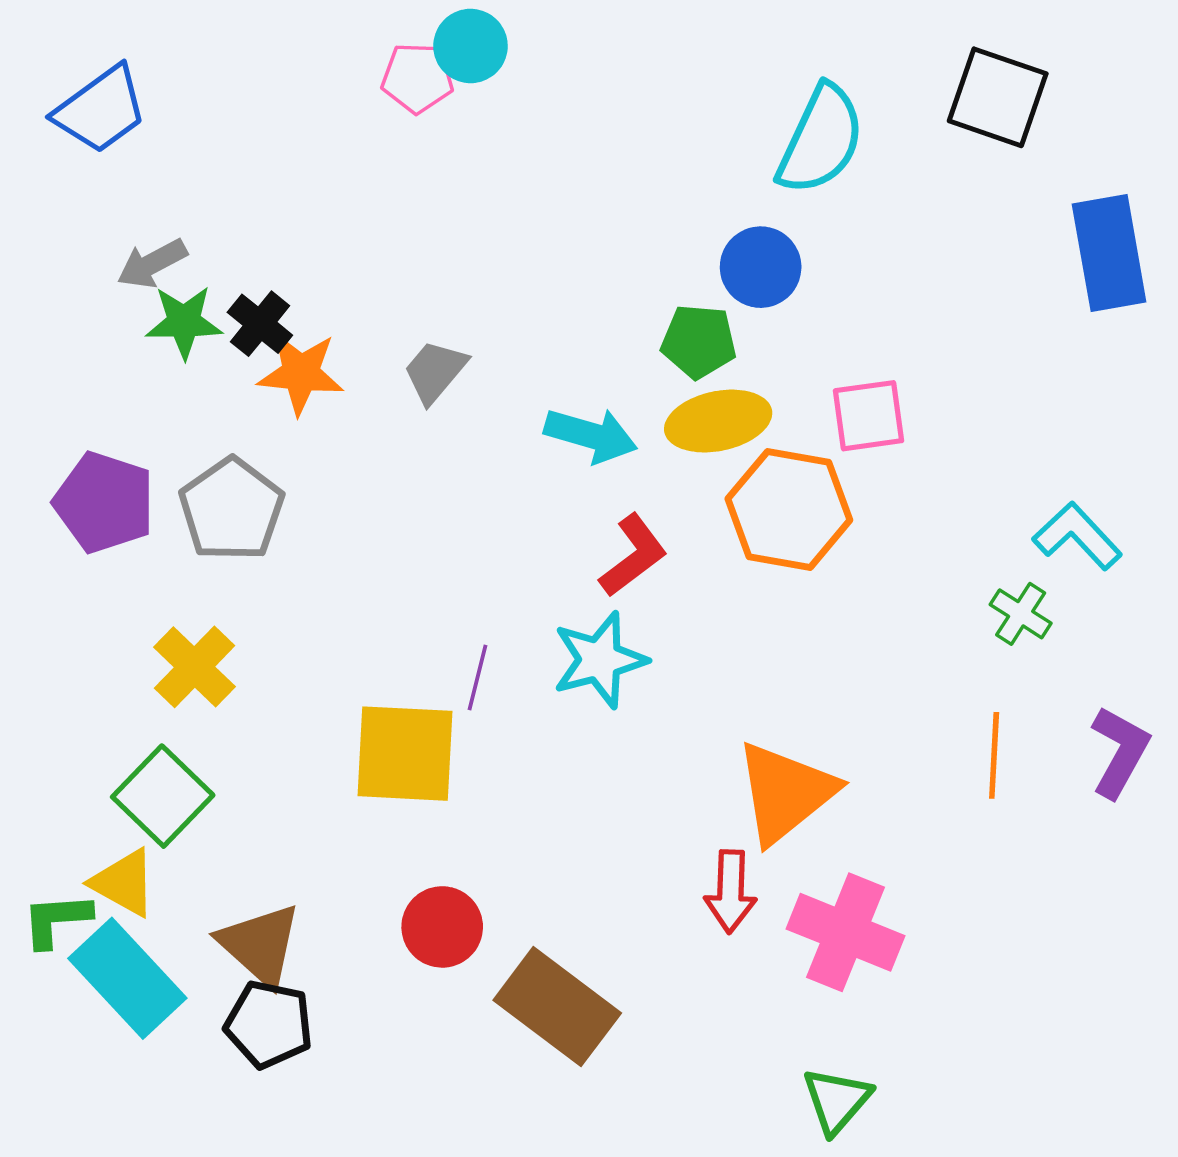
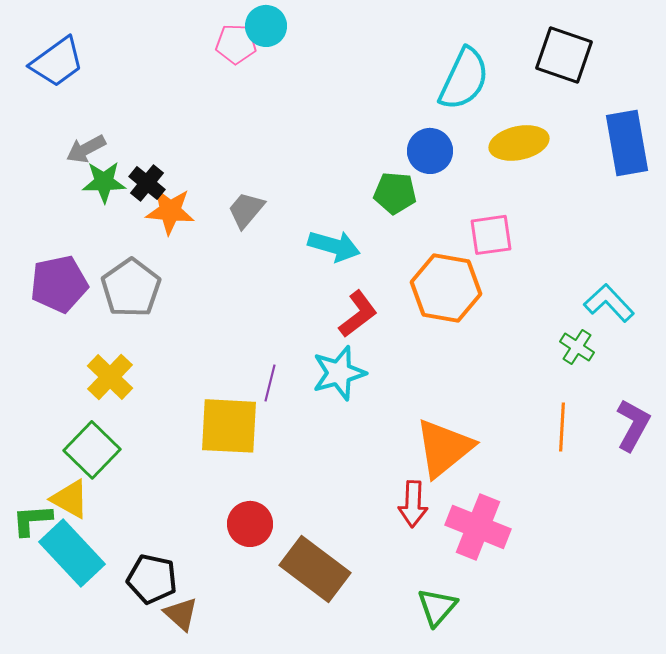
yellow ellipse: (718, 421) -> (519, 143), moved
purple pentagon: (104, 502) -> (59, 284), turned -30
brown triangle: (260, 945) -> (181, 614), moved, size x0.7
green triangle: (837, 1100) -> (437, 607), moved

